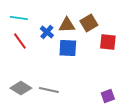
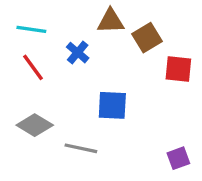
brown triangle: (67, 25) -> (111, 21), moved
blue square: (68, 48) -> (112, 105), moved
gray diamond: (21, 88) -> (35, 125), moved

